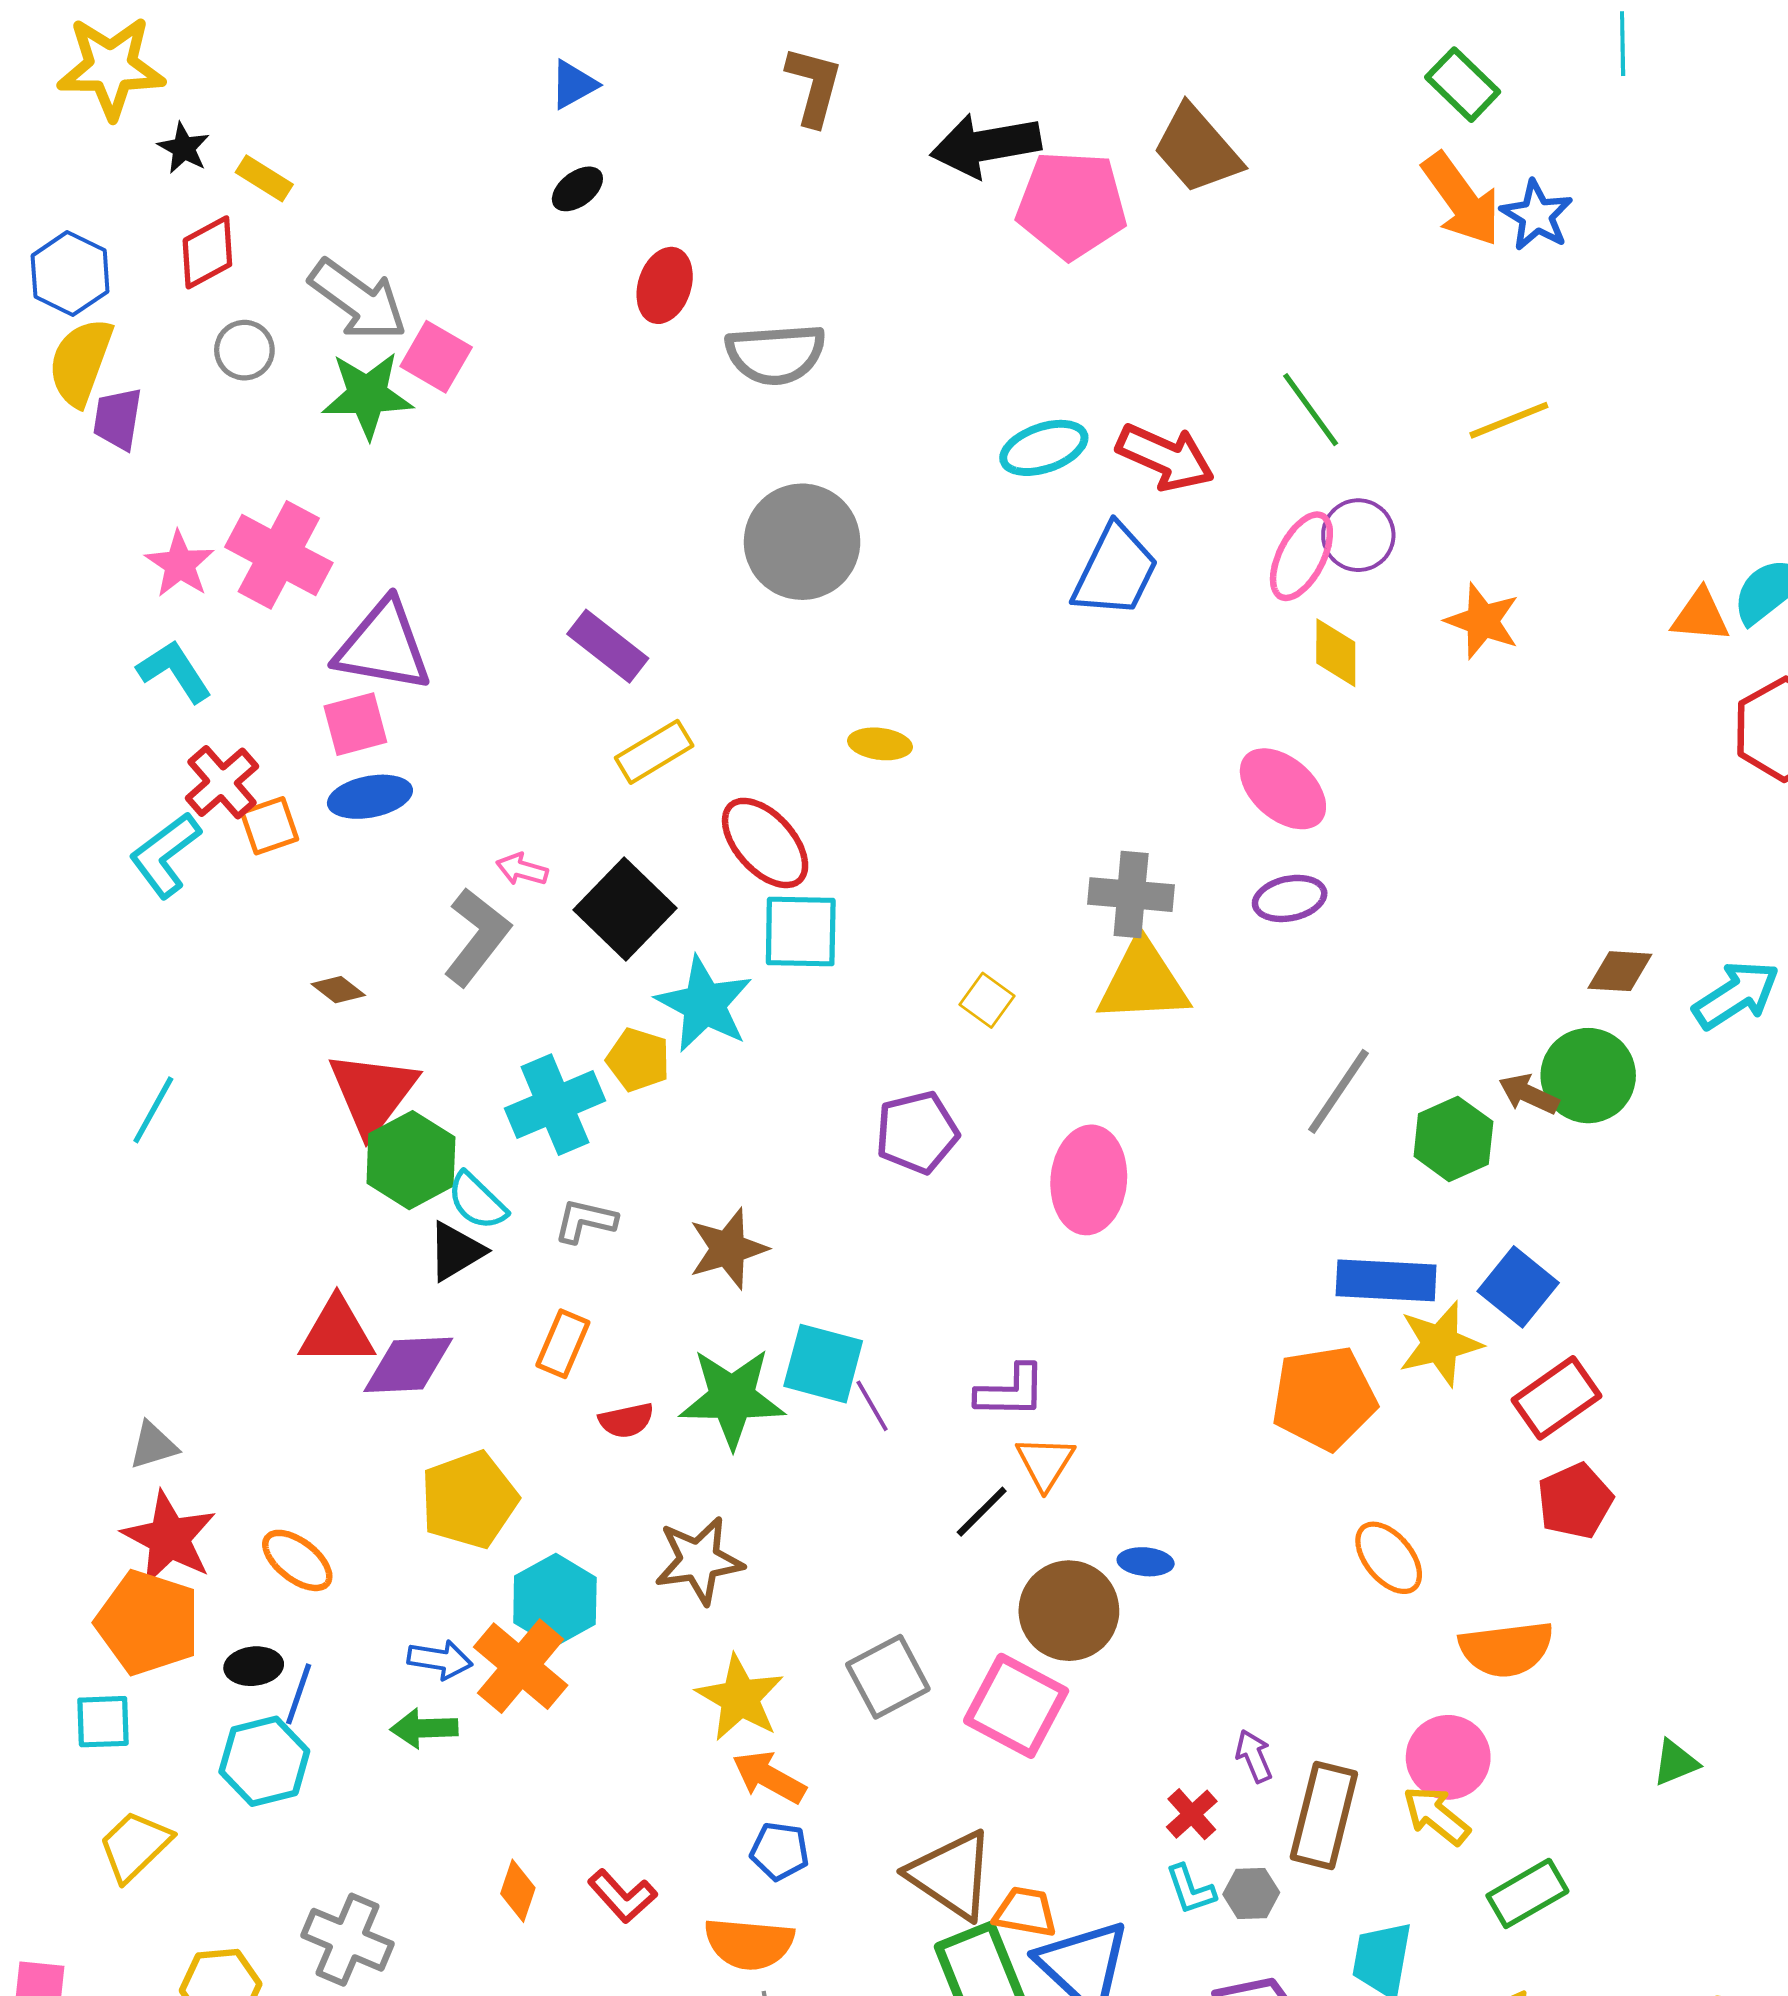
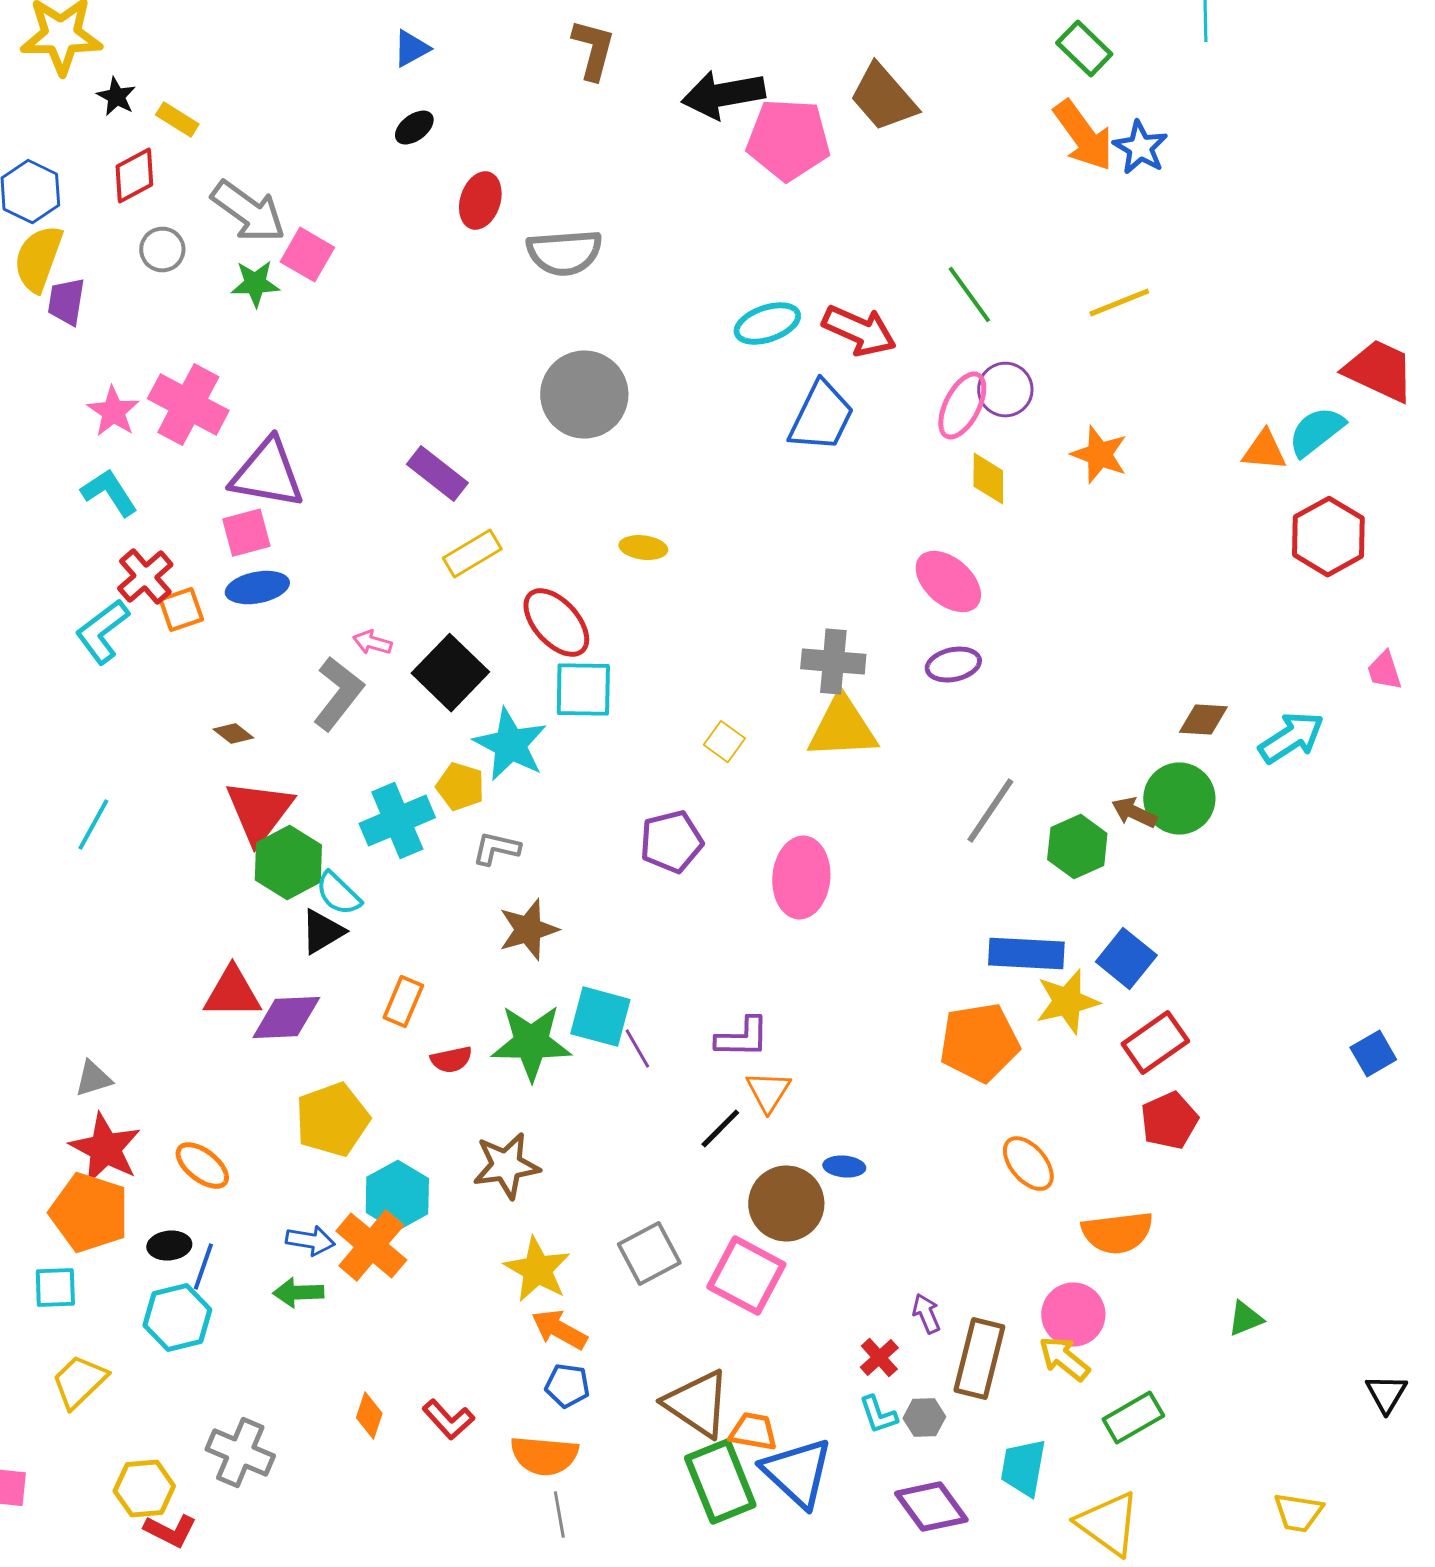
green star: (367, 395) -> (255, 284), size x0.7
gray L-shape: (585, 1221) -> (496, 849), moved

